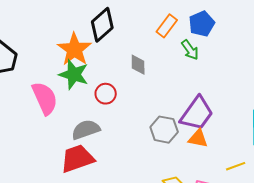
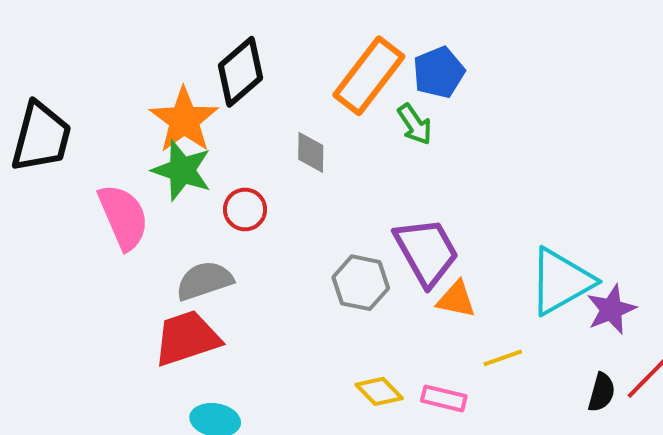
orange rectangle: (167, 26) -> (369, 76), size x1.6
purple trapezoid: (197, 114) -> (427, 252), turned -66
orange triangle: (198, 138) -> (456, 299), moved

